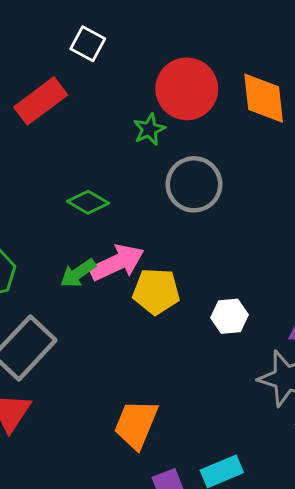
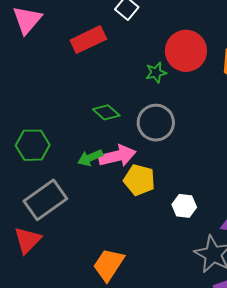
gray circle: (194, 184) -> (156, 123), moved

